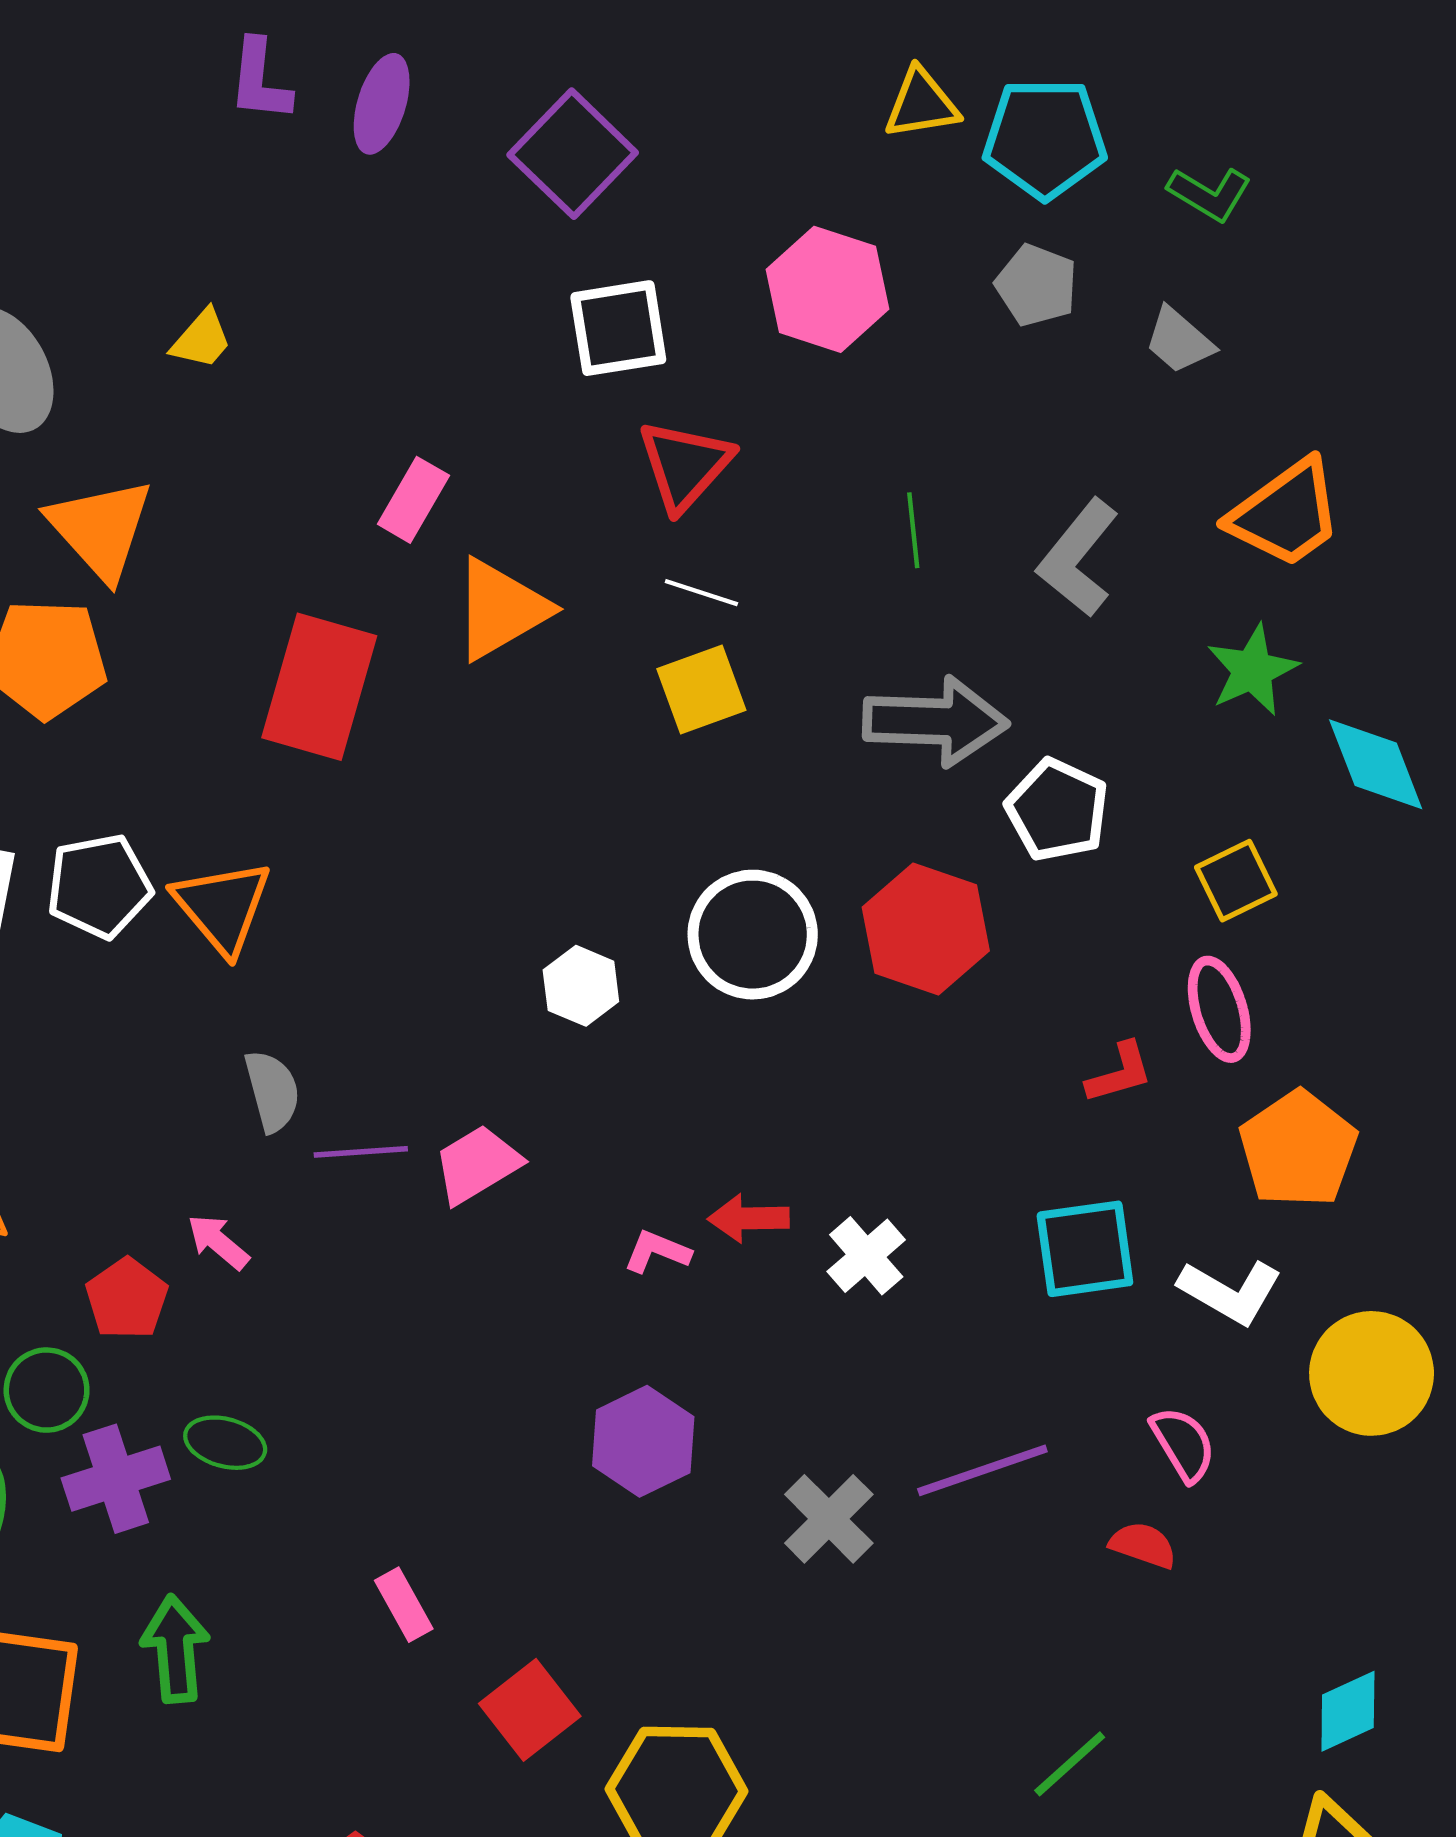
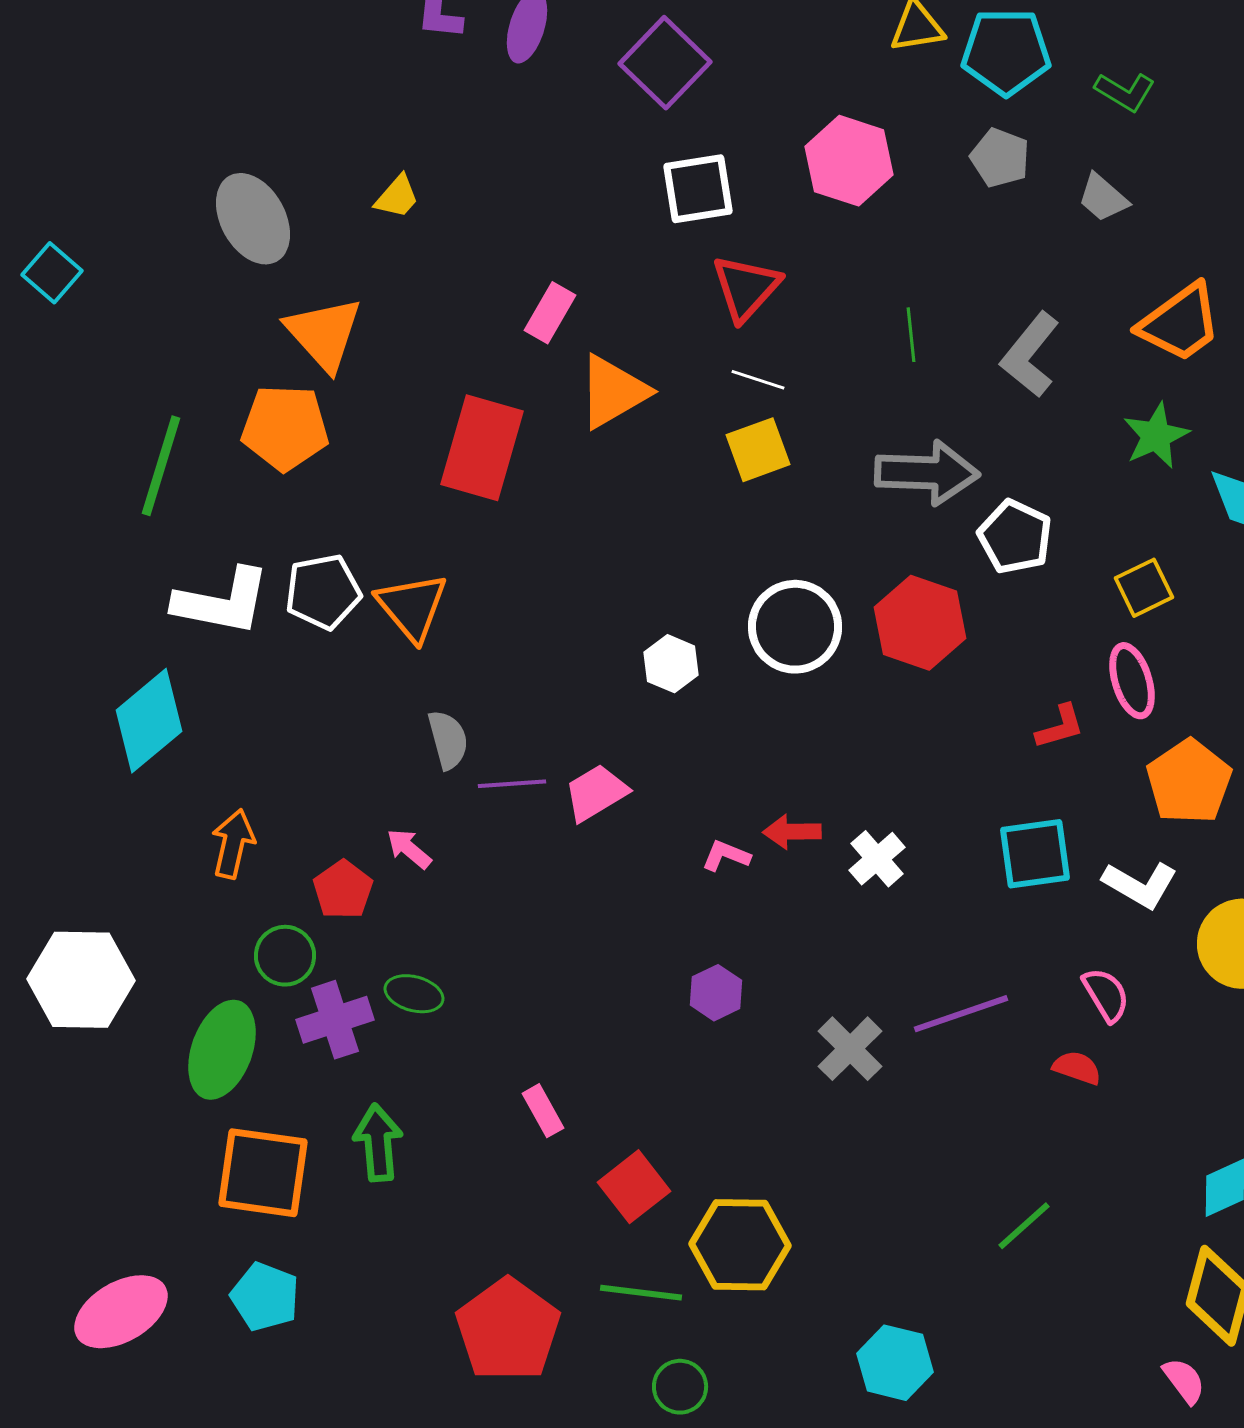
purple hexagon: (643, 1441) -> (716, 993), size x0.7

